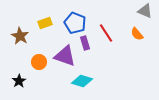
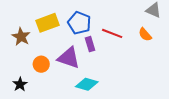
yellow rectangle: (45, 23) -> (48, 23), size x1.5
red line: (106, 33) -> (112, 33), turned -36

